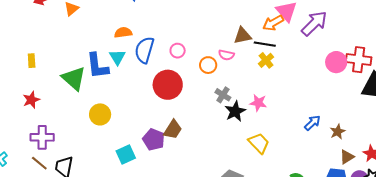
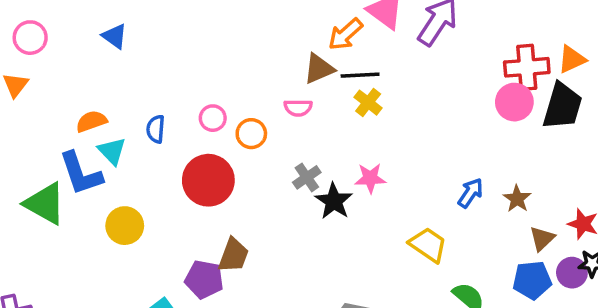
orange arrow: (273, 23) -> (345, 34), moved
orange semicircle: (123, 33) -> (91, 121), moved
blue semicircle: (144, 50) -> (156, 129), size x0.6
pink circle: (336, 62) -> (514, 102), moved
orange circle: (208, 65) -> (251, 134), moved
gray cross: (223, 95) -> (307, 177), turned 35
yellow circle: (100, 114) -> (125, 226), moved
yellow trapezoid: (259, 143) -> (428, 245), moved

